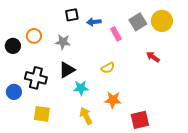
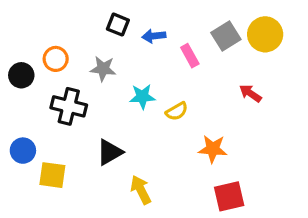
black square: (72, 15) -> (118, 25), turned 32
black triangle: (67, 70) -> (110, 152), moved
black cross: (36, 78) -> (69, 106), moved
cyan star: (81, 88) -> (142, 97), moved
orange star: (113, 100) -> (213, 149), moved
yellow square: (42, 114) -> (52, 175), moved

